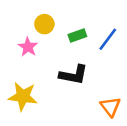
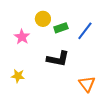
yellow circle: (44, 24) -> (43, 19), moved
yellow star: (23, 96) -> (18, 76), size x0.6

